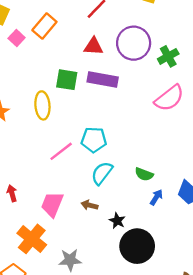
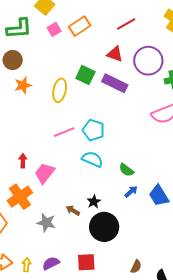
cyan semicircle: (102, 173) -> (92, 159), turned 60
red arrow: (12, 193) -> (23, 161), moved
brown arrow: (89, 205) -> (73, 210), moved

